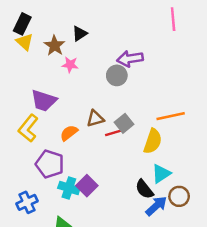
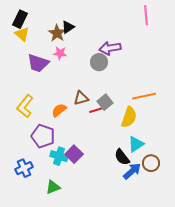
brown star: (55, 45) -> (57, 33), moved
purple trapezoid: (44, 101) -> (38, 63), moved

